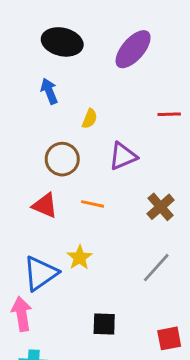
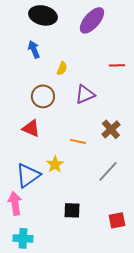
orange line: (93, 204) -> (78, 141), moved

